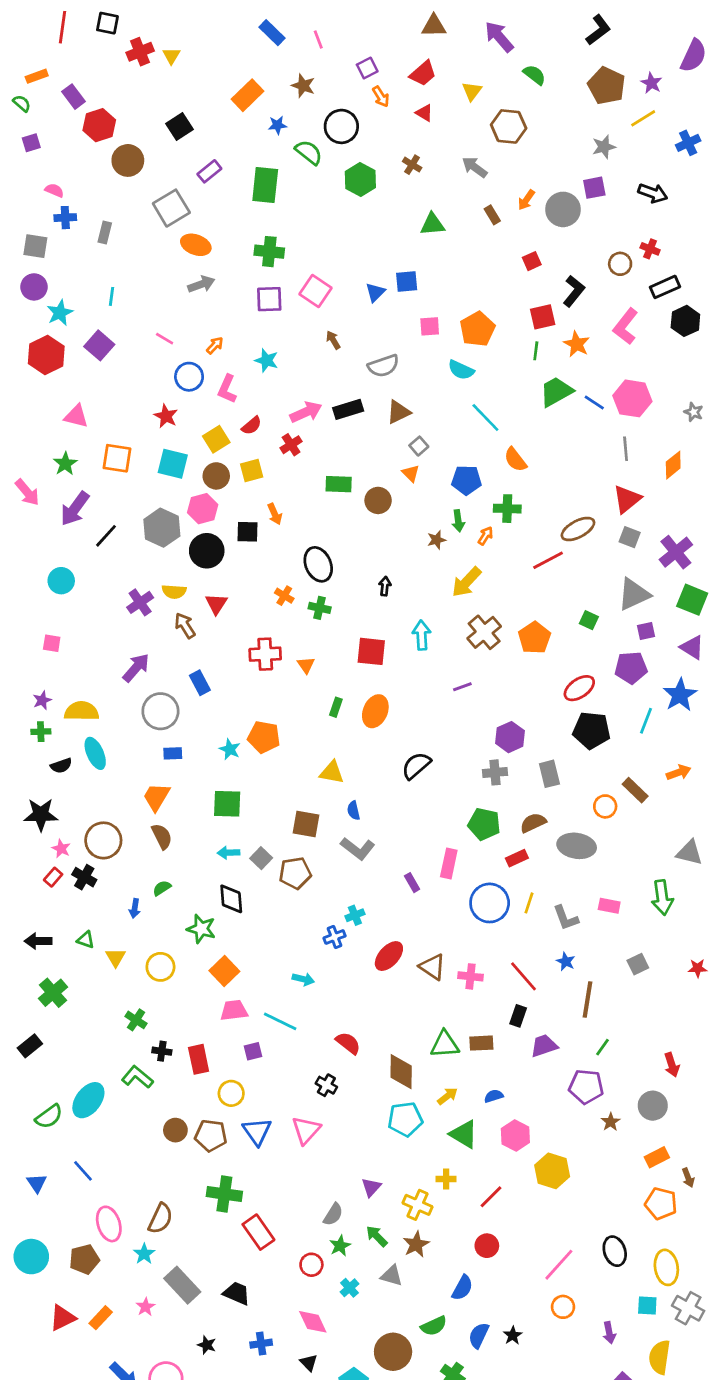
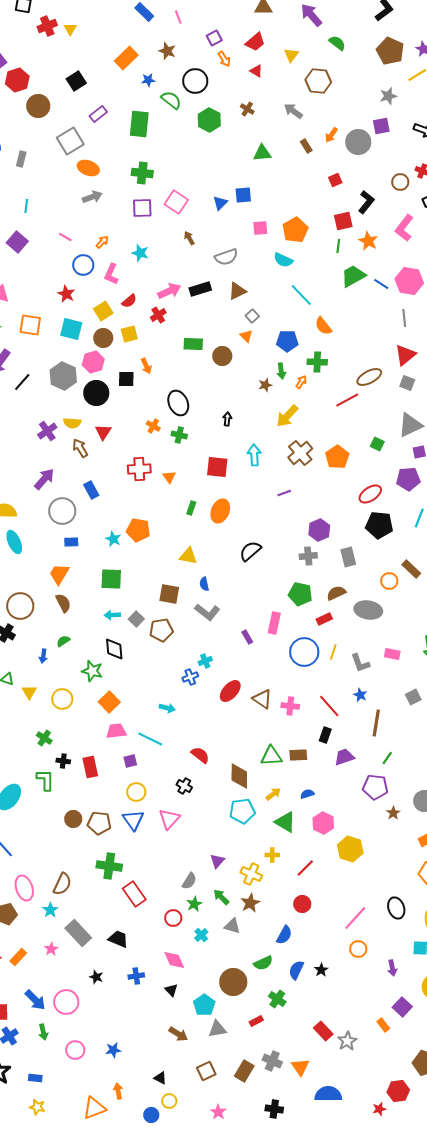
green L-shape: (137, 1077) -> (45, 780), turned 50
yellow circle: (231, 1093) -> (136, 792), moved

